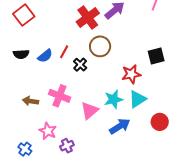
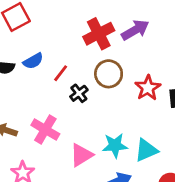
blue semicircle: (45, 56) -> (33, 61), moved
red star: (131, 74) -> (148, 88), moved, turned -30

